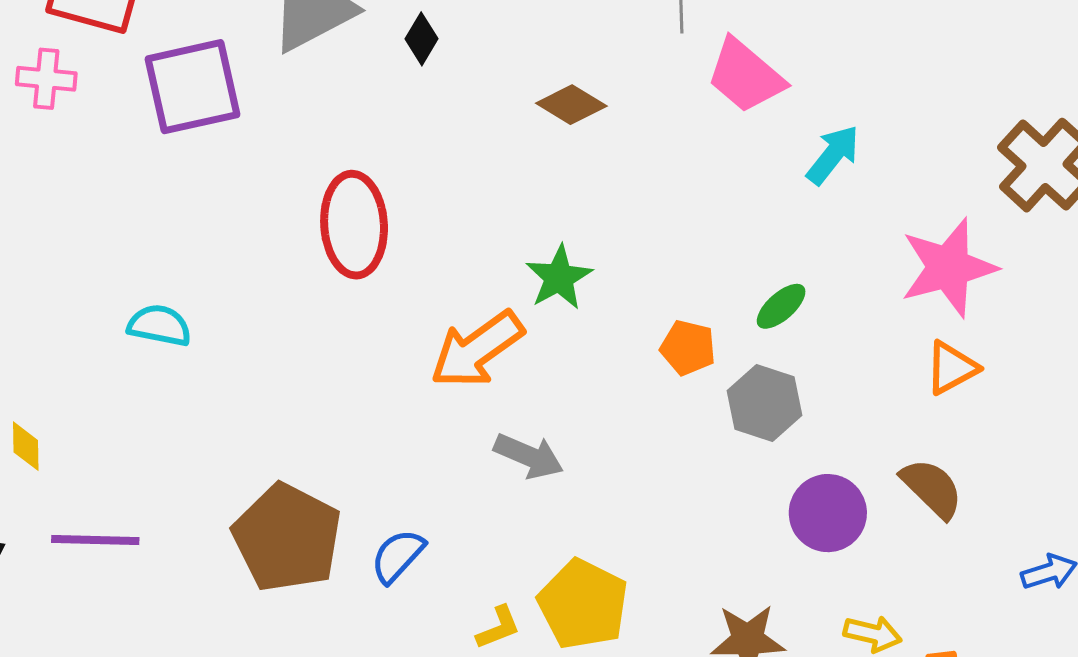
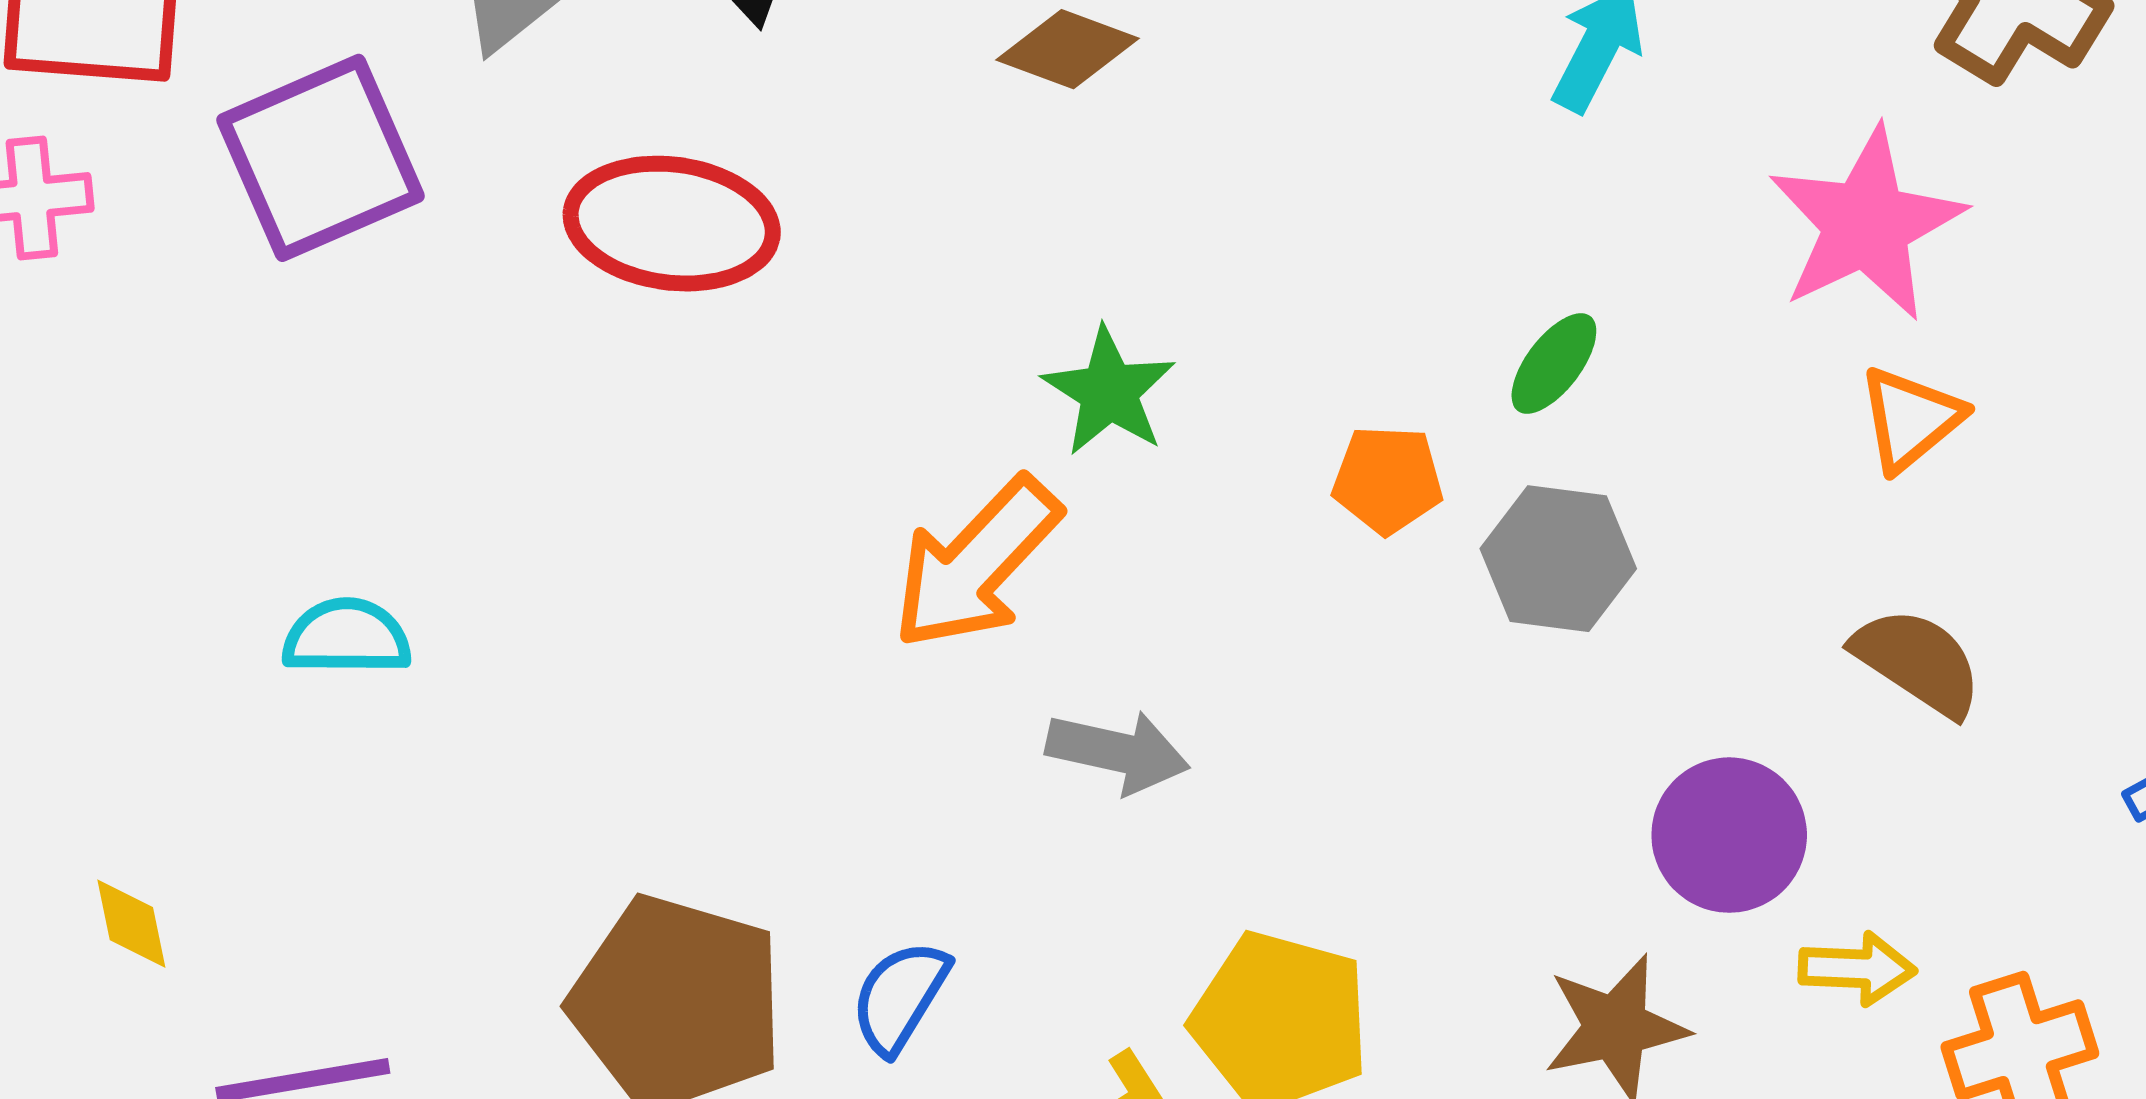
red ellipse: (354, 225) -> (672, 224), moved, turned -68
purple circle: (828, 513) -> (1729, 835), moved

